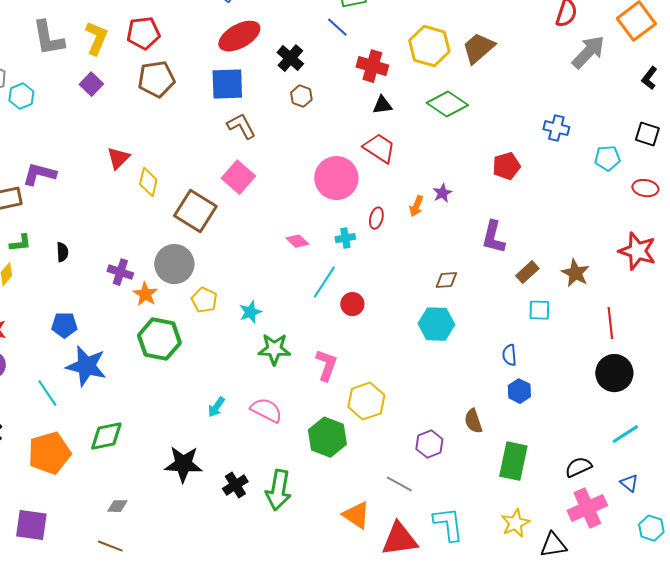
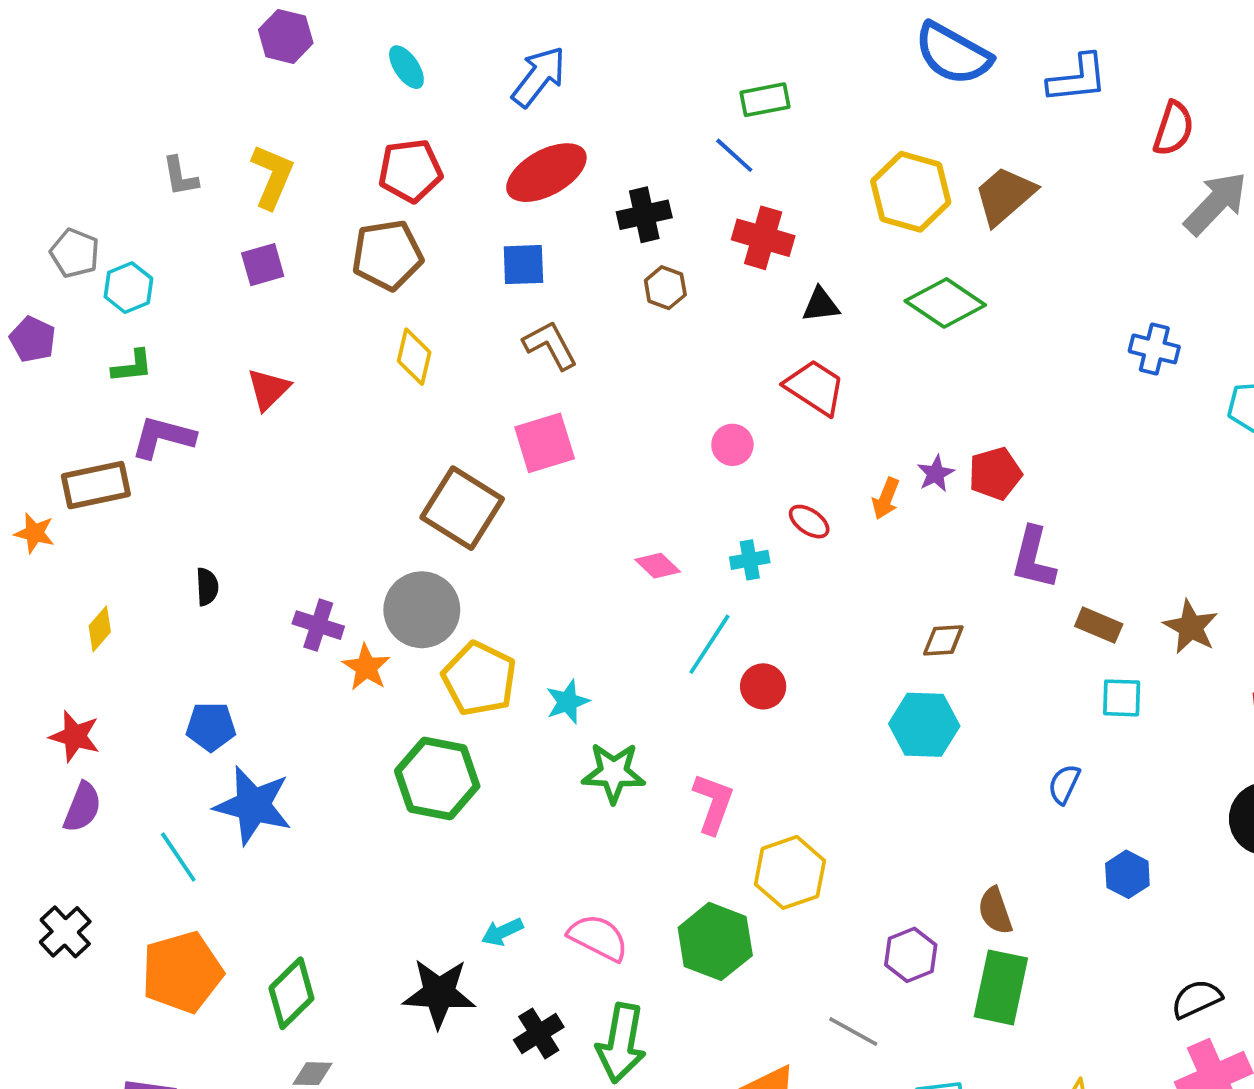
red pentagon: (143, 33) -> (410, 171), moved
gray L-shape: (48, 38) -> (180, 176), size x0.6
black cross: (290, 58) -> (644, 215), turned 36
red cross: (372, 66) -> (763, 238), moved
purple square: (91, 84) -> (263, 265), turned 30
blue square: (227, 84) -> (523, 265), size x0.7
red triangle: (118, 158) -> (268, 389), moved
red pentagon: (506, 166) -> (995, 474), moved
pink square: (238, 177) -> (545, 443), turned 32
pink circle: (336, 178) -> (732, 445), size x0.5
yellow diamond: (148, 182) -> (414, 357), moved
red ellipse: (376, 218) -> (809, 522), turned -70
green L-shape: (20, 243) -> (132, 366), moved
brown rectangle: (527, 272) -> (1099, 625), turned 65
yellow pentagon: (204, 300) -> (479, 679), size x1.5
green hexagon: (159, 339) -> (437, 778), moved
blue semicircle: (509, 355) -> (1064, 784), turned 30
blue hexagon: (519, 391) -> (1127, 874), moved
cyan arrow: (216, 407) -> (502, 932), moved, turned 30
pink semicircle: (266, 410) -> (598, 938), moved
green diamond: (106, 436) -> (291, 993), moved, turned -33
green rectangle: (513, 461) -> (1001, 987), moved

